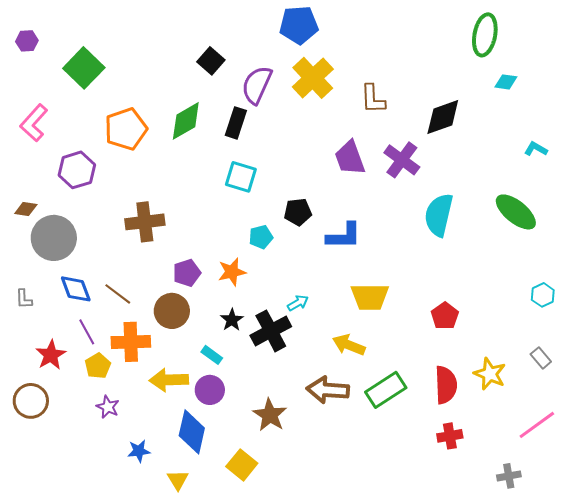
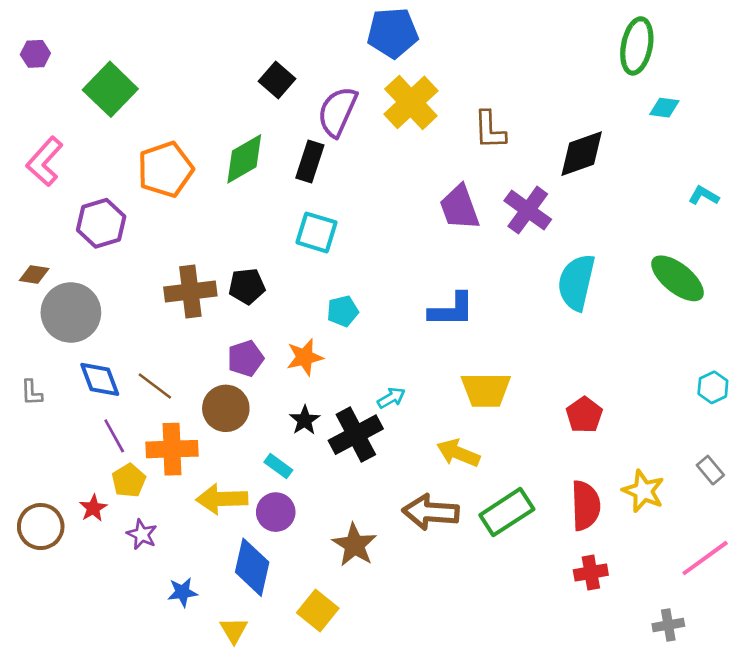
black pentagon: (298, 212) -> (247, 286), moved
red star: (51, 355) -> (93, 508), moved, size x0.7

